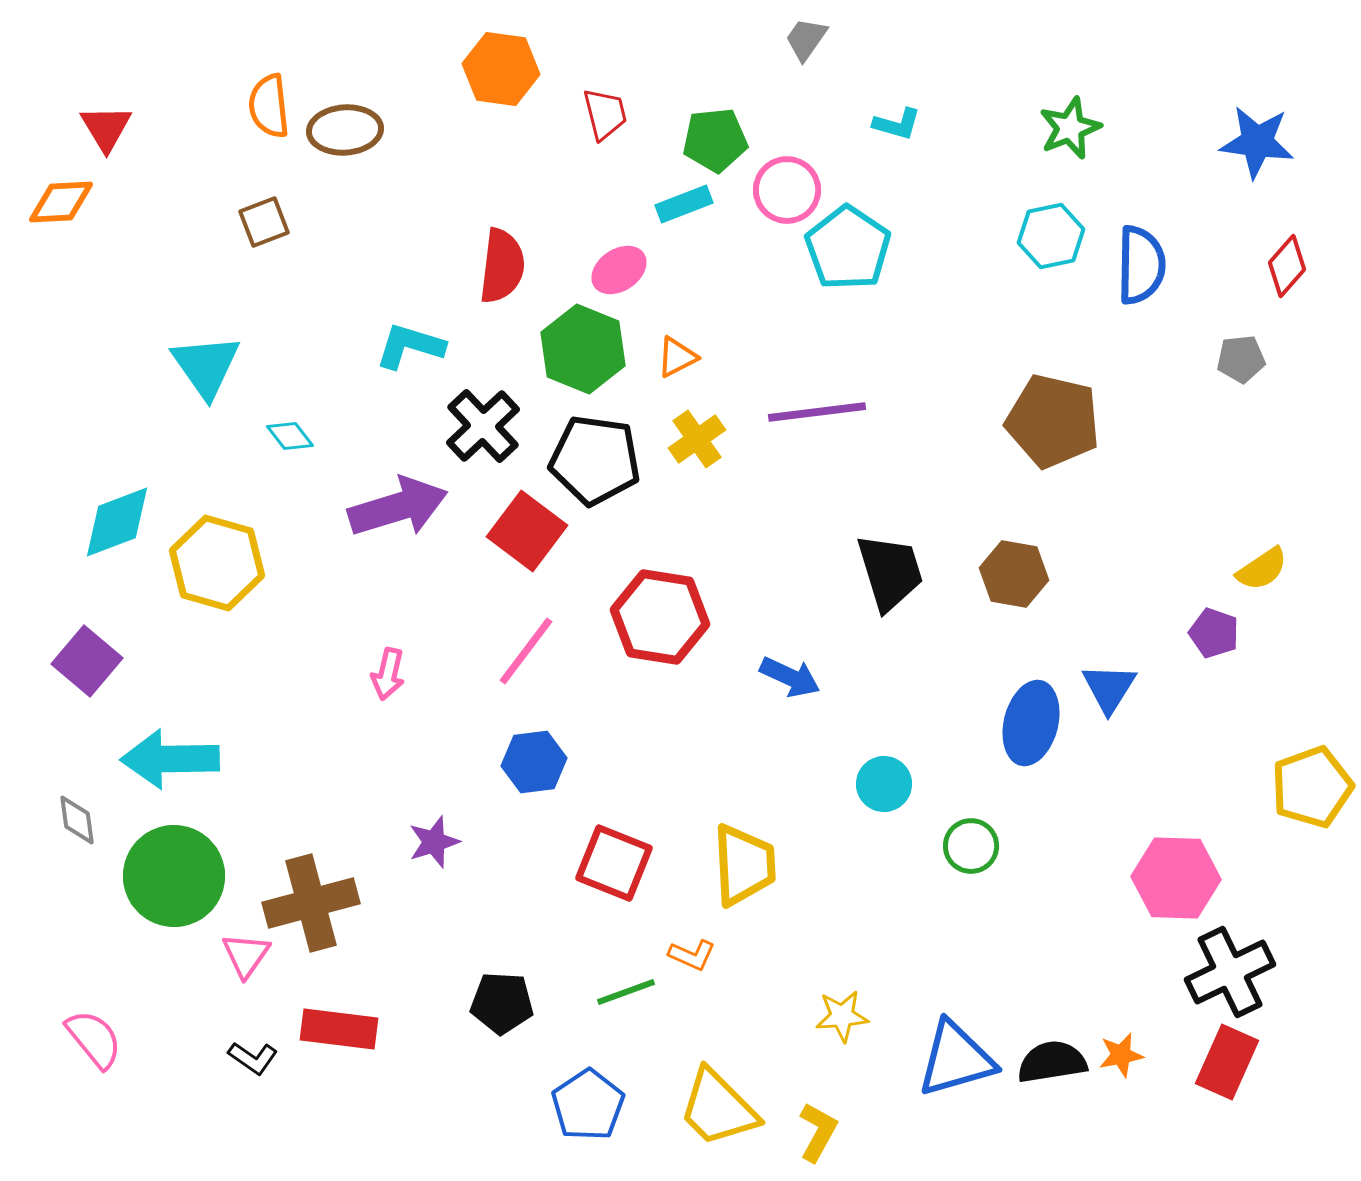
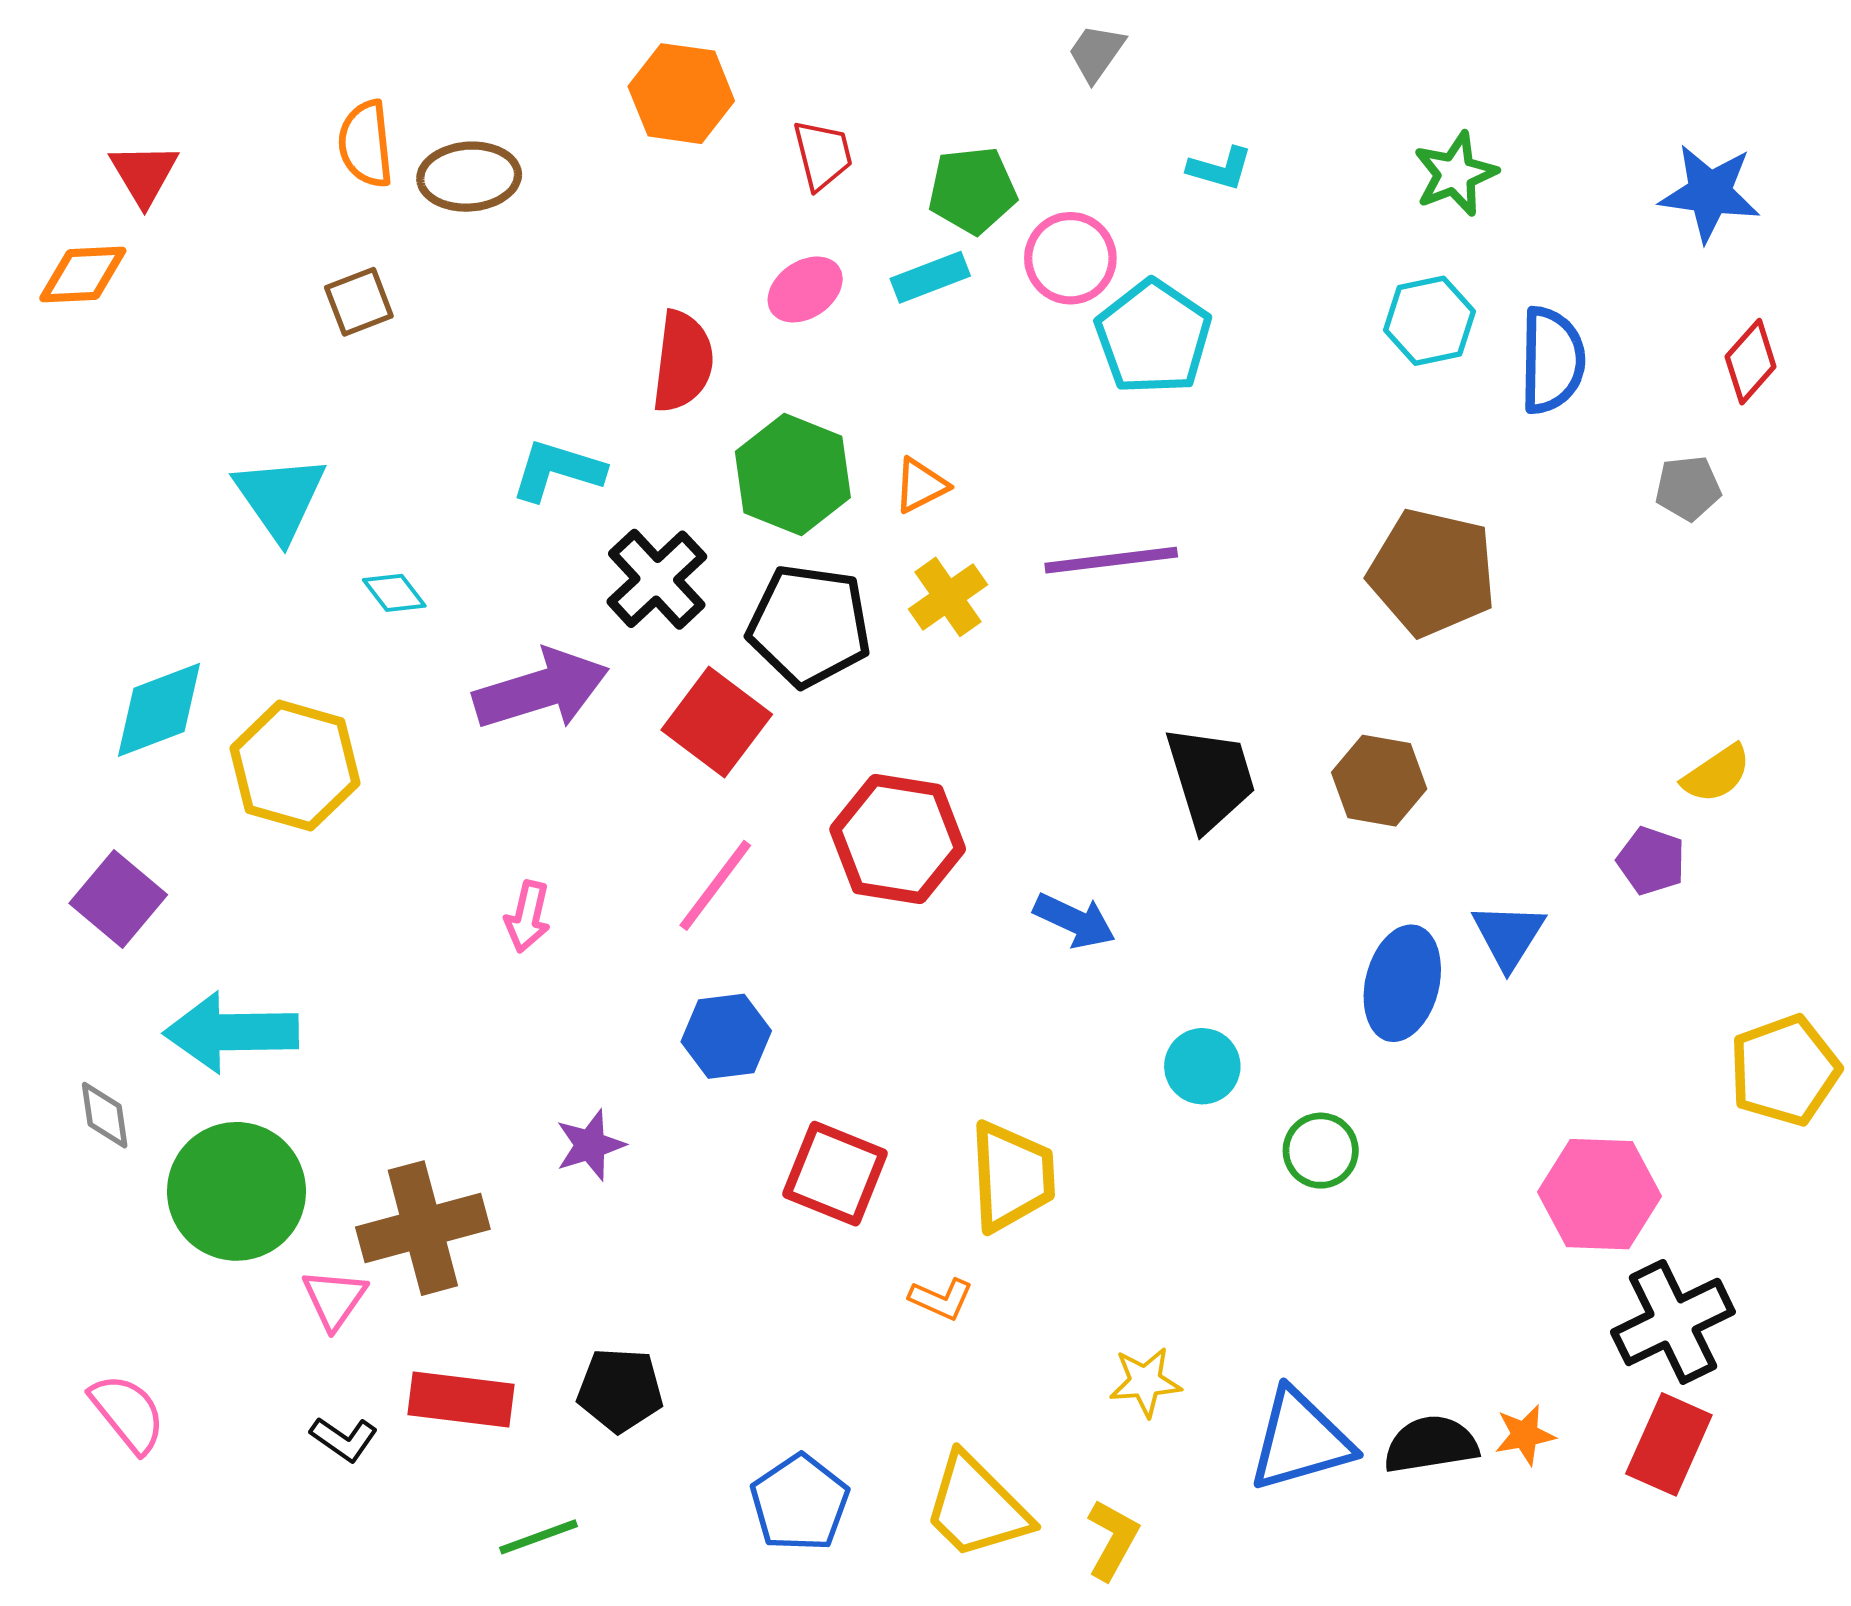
pink ellipse: (619, 270) -> (805, 289), moved
green line: (626, 992) -> (538, 1537), moved
black pentagon: (502, 1003) -> (620, 1390), moved

